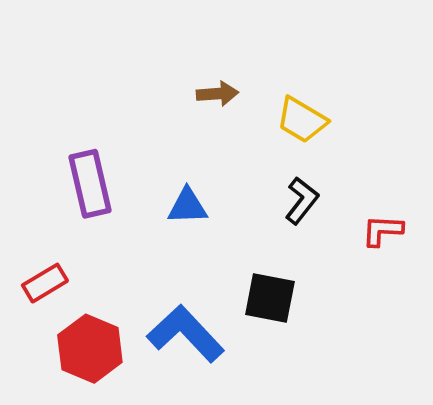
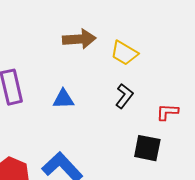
brown arrow: (217, 94) -> (79, 39), size x1.5
black square: (270, 298) -> (147, 148), moved

